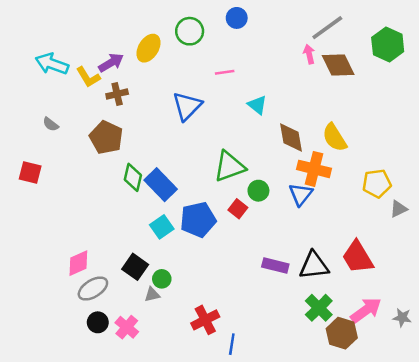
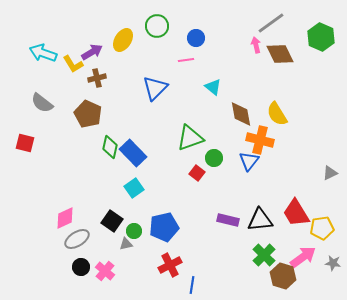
blue circle: (237, 18) -> (196, 38), moved
gray semicircle: (51, 124) -> (42, 103), size x1.6
yellow pentagon: (377, 183) -> (322, 228), moved
blue pentagon: (198, 220) -> (164, 227), moved

